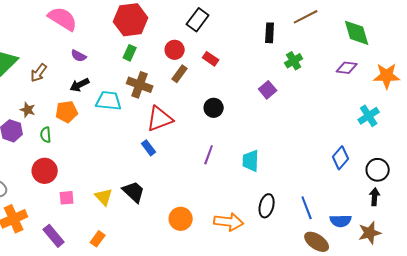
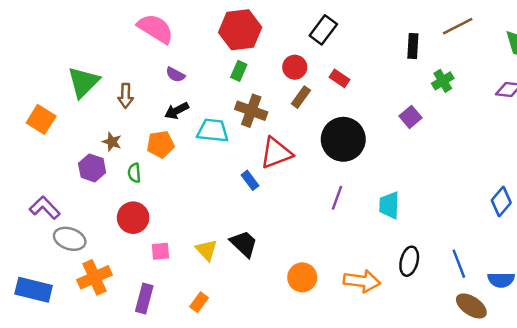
brown arrow: (39, 73) -> (126, 96), turned -36
black circle: (214, 108) -> (343, 139), size x1.8
blue rectangle: (149, 148) -> (250, 180), moved
purple rectangle: (54, 236) -> (144, 298), turned 55

